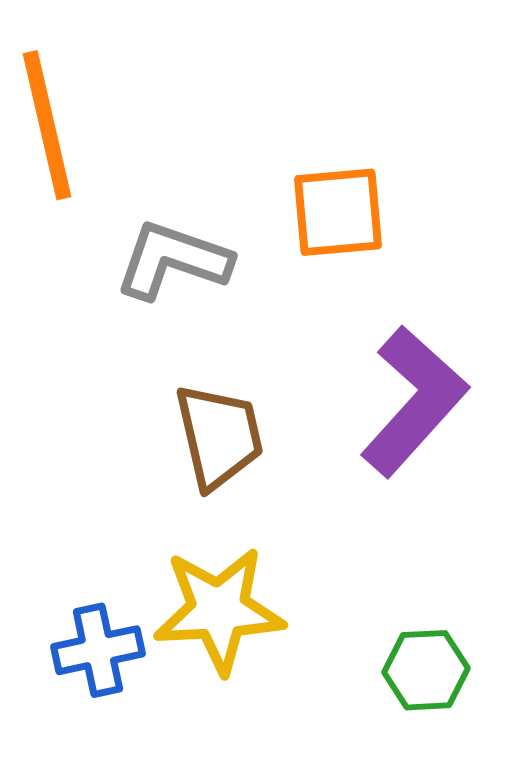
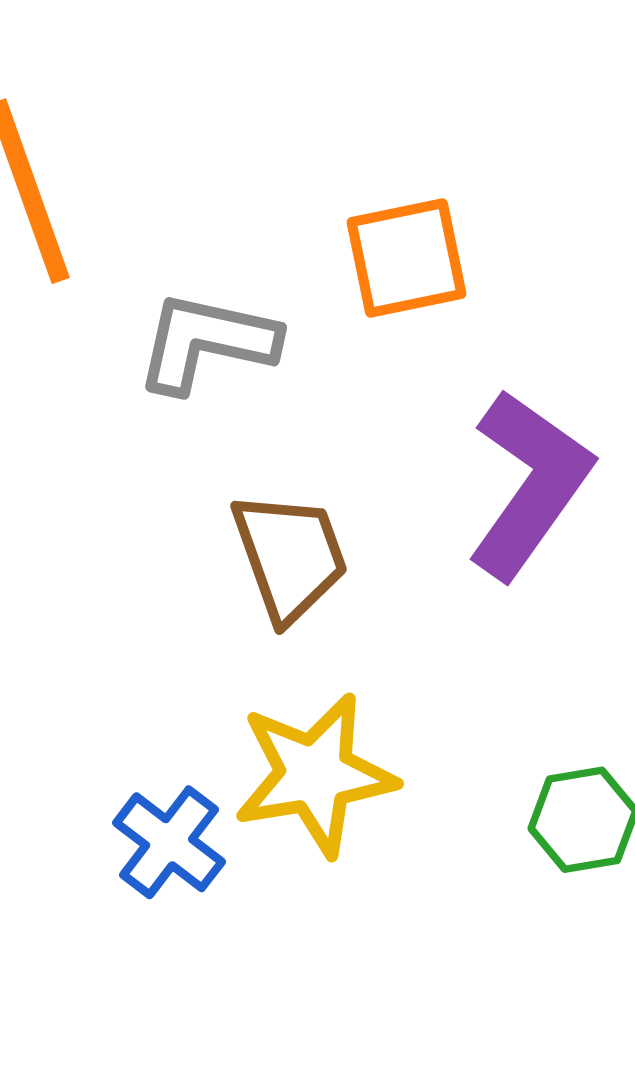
blue cross: (98, 650) -> (169, 842), turned -34

